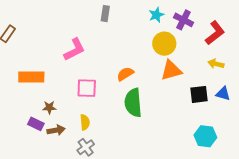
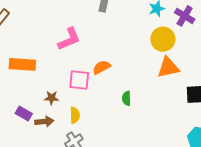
orange semicircle: (125, 74) -> (102, 67), moved
green semicircle: (133, 103) -> (126, 98), size x0.5
brown star: (49, 107) -> (51, 98), moved

